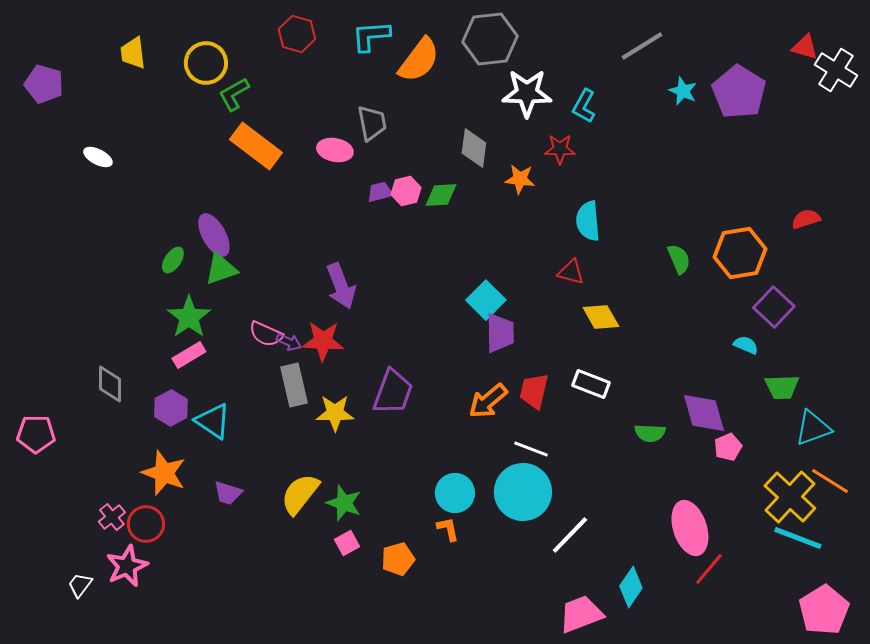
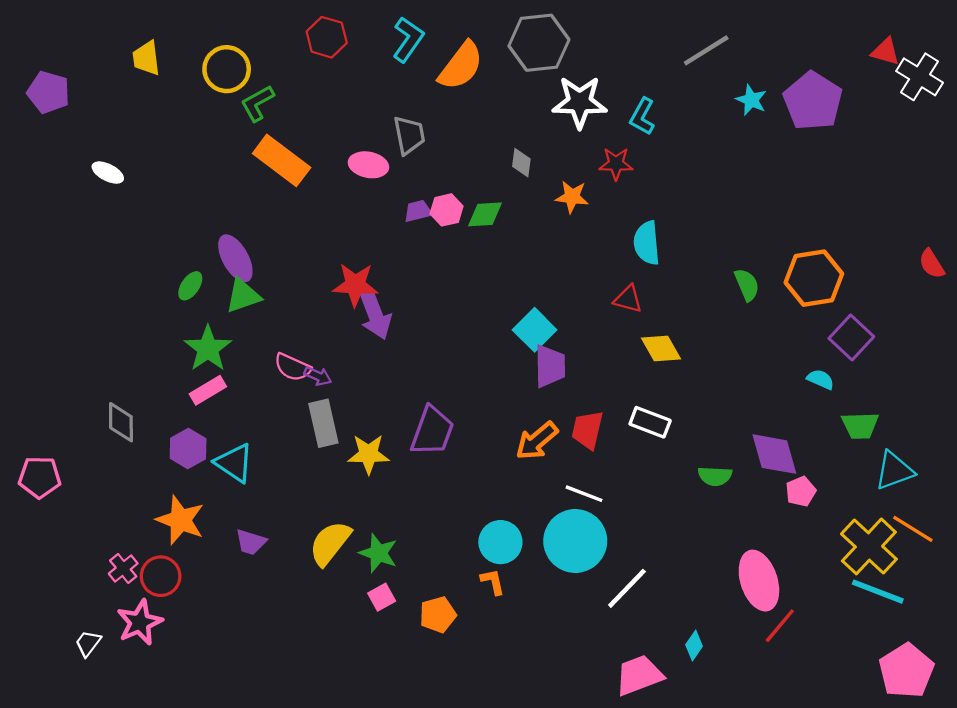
cyan L-shape: (371, 36) -> (408, 39), turned 129
gray diamond: (474, 148) -> (521, 163), size x0.7
red semicircle: (806, 219) -> (932, 264), moved, turned -104
red star: (323, 341) -> (355, 285), moved
cyan diamond: (631, 587) -> (694, 645), size x0.7

